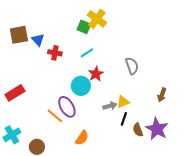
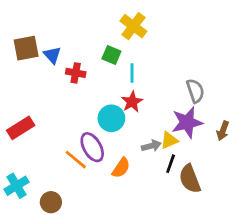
green square: (84, 27) -> (111, 55), moved
cyan line: (87, 53) -> (132, 73), moved, turned -56
gray semicircle: (132, 66) -> (195, 91), moved
purple star: (157, 129) -> (187, 122), moved, turned 30
brown semicircle: (138, 130) -> (190, 179), size x1.5
orange semicircle: (82, 138) -> (121, 168), moved

